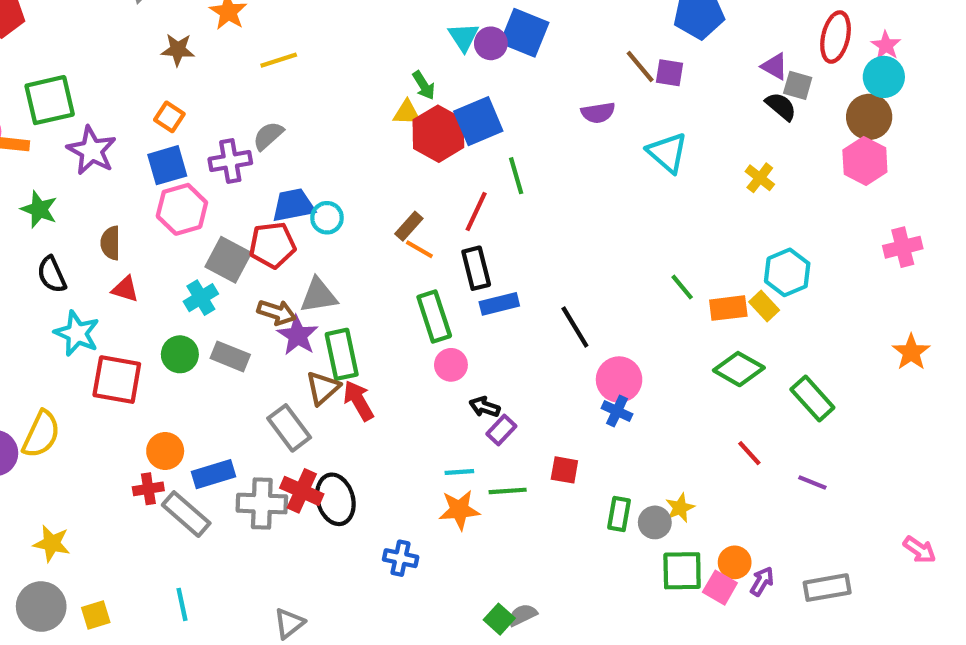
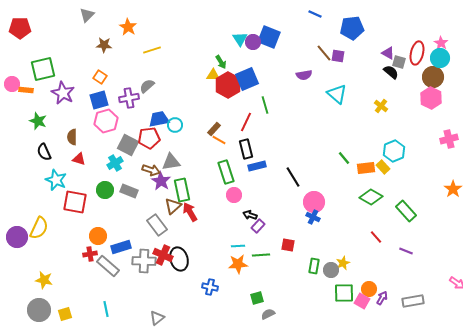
red ellipse: (836, 37) -> (417, 53), moved
green square: (499, 619) -> (257, 298), moved, turned 32

